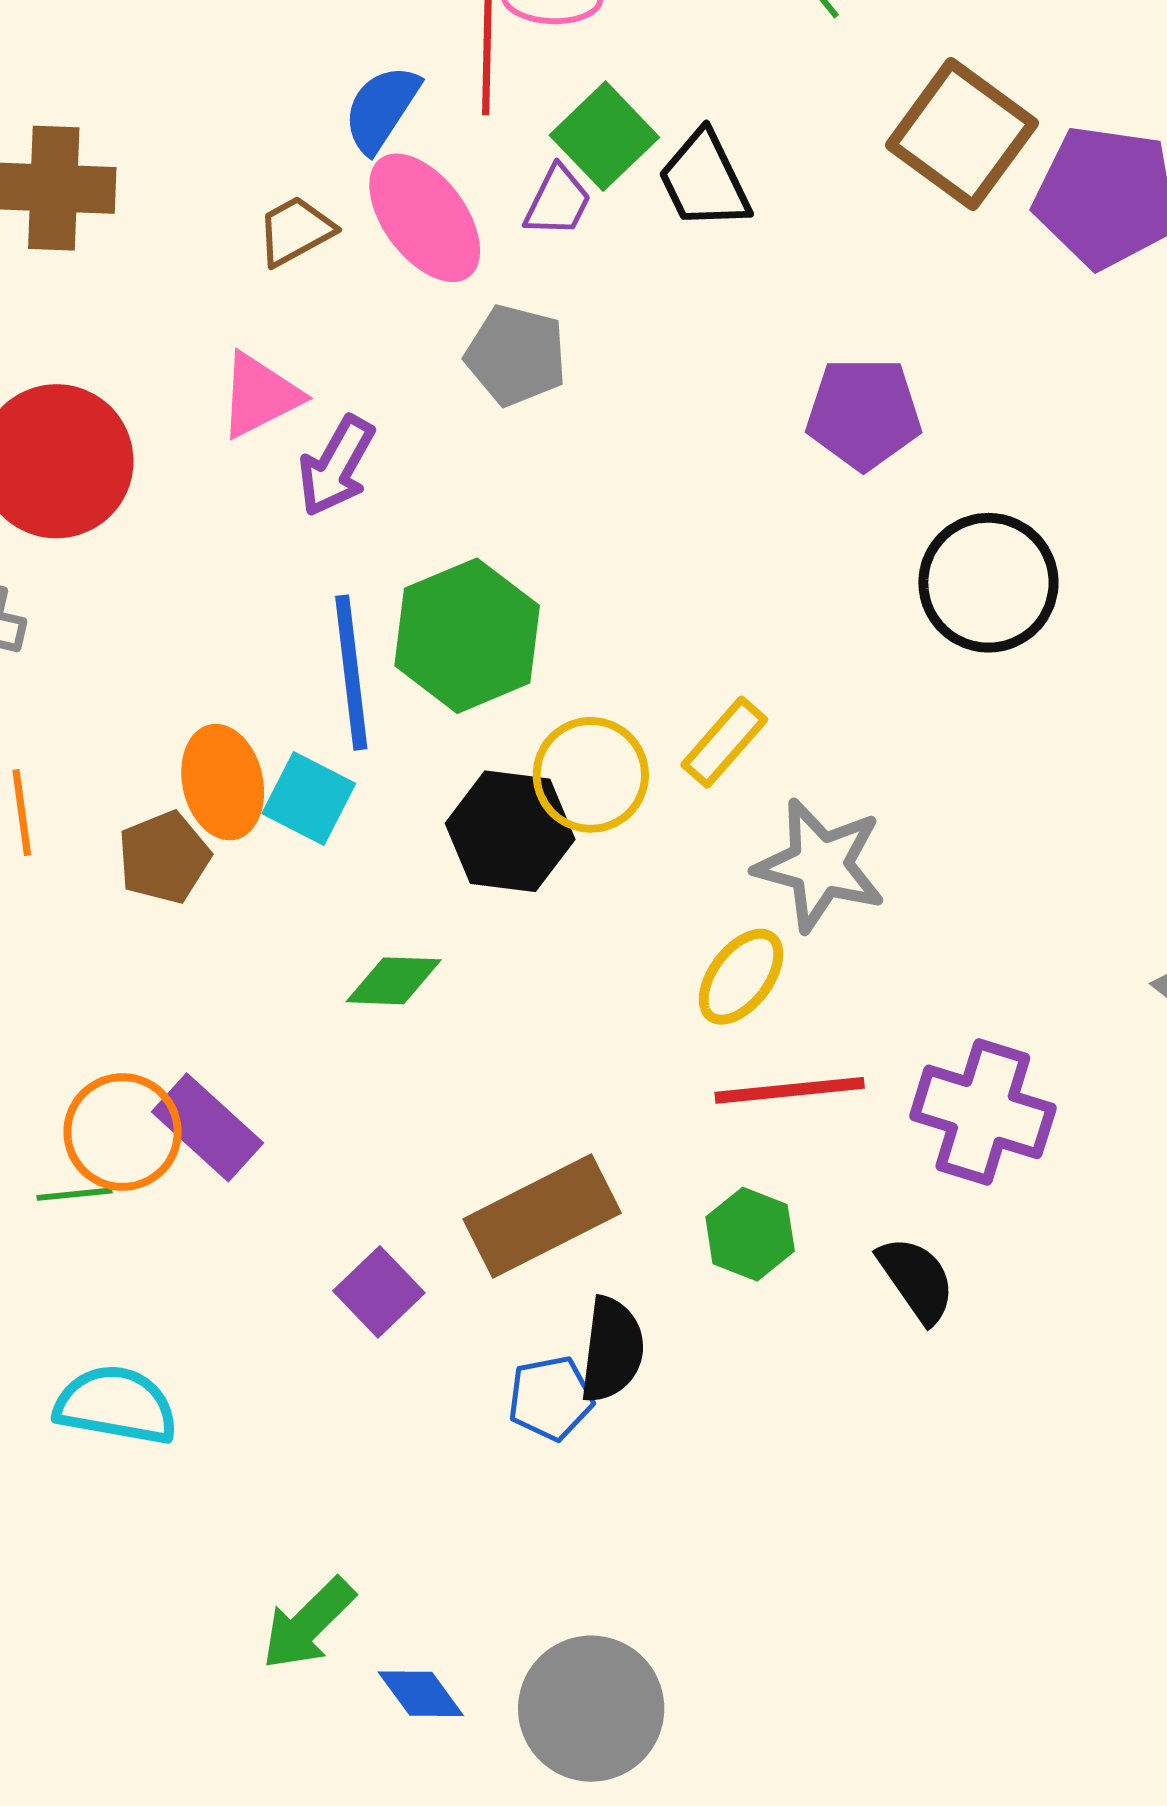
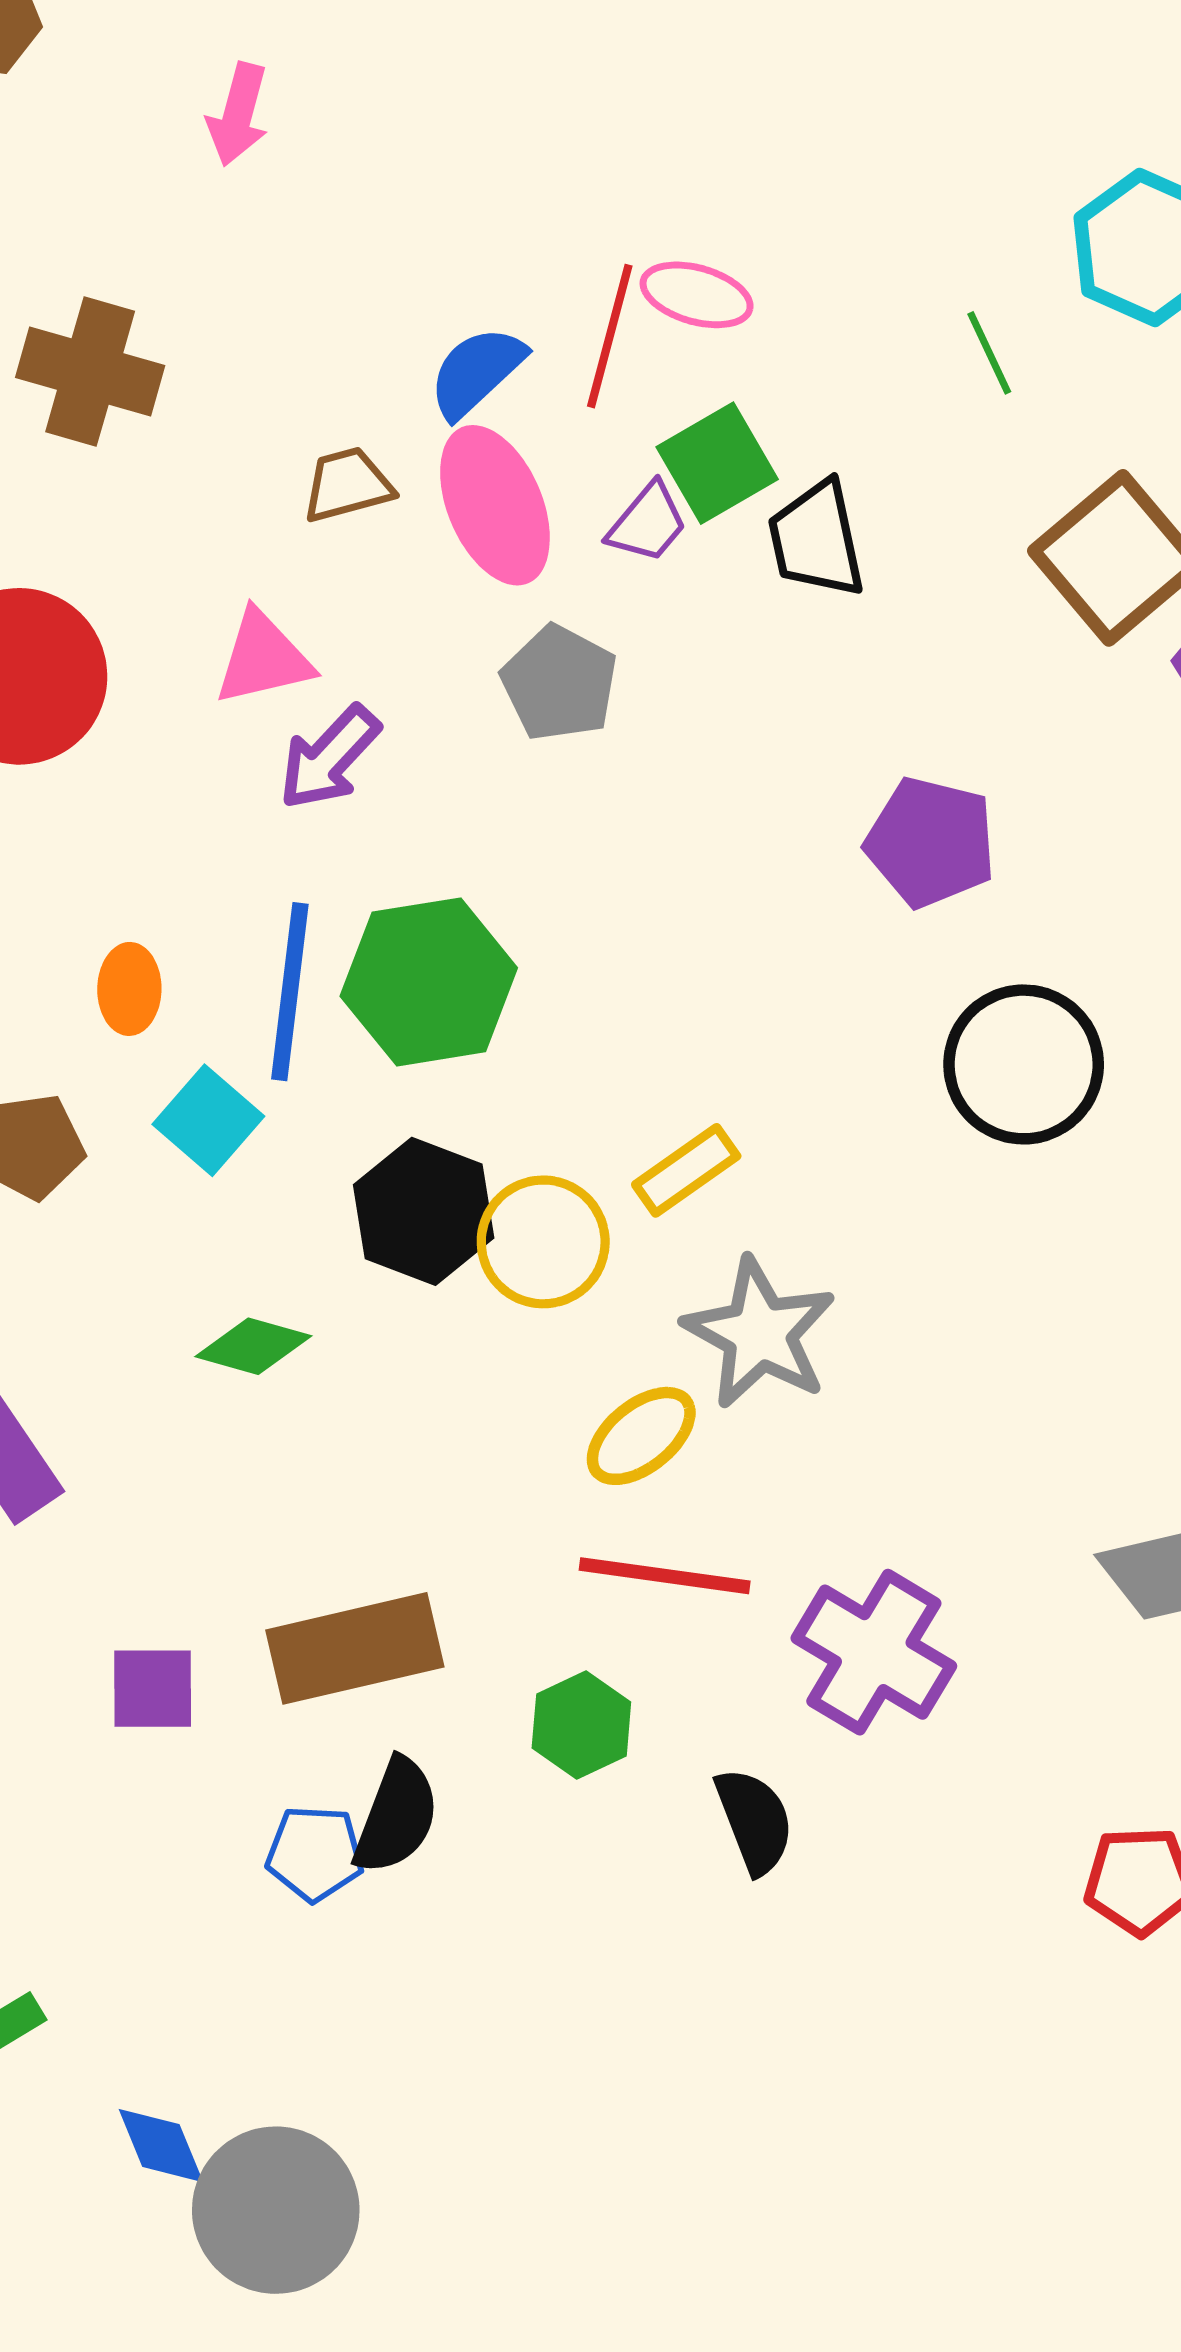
yellow circle: (591, 775) -> (543, 1242), moved
orange ellipse: (223, 782) -> (129, 989), moved, size x0.7
purple square: (379, 1292) -> (153, 1689), turned 30
blue diamond: (421, 1694) -> (161, 2146), moved

